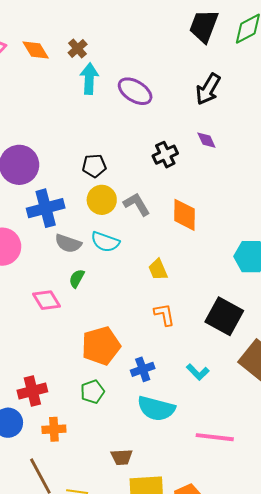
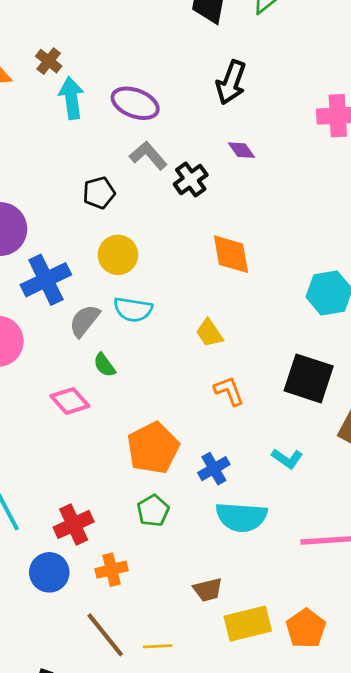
black pentagon: (94, 166) -> (99, 193), moved
gray L-shape: (137, 204) -> (148, 155), moved
gray semicircle: (68, 243) -> (84, 321), turned 120
green semicircle: (77, 279) -> (104, 365), turned -54

